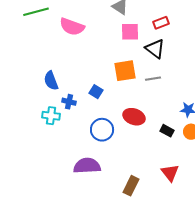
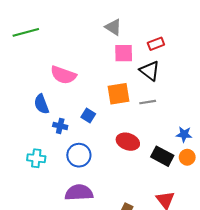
pink semicircle: (72, 27) -> (63, 75), moved
cyan cross: (51, 116) -> (36, 158), moved
blue circle: (102, 130) -> (79, 155), moved
black rectangle: (167, 131) -> (162, 156), size x1.5

